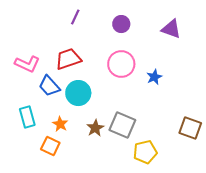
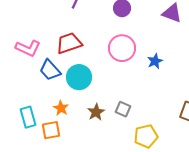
cyan rectangle: (27, 117) -> (28, 117), moved
gray square: (122, 125) -> (123, 109), size x0.6
orange square: (50, 146) -> (51, 130), turned -36

